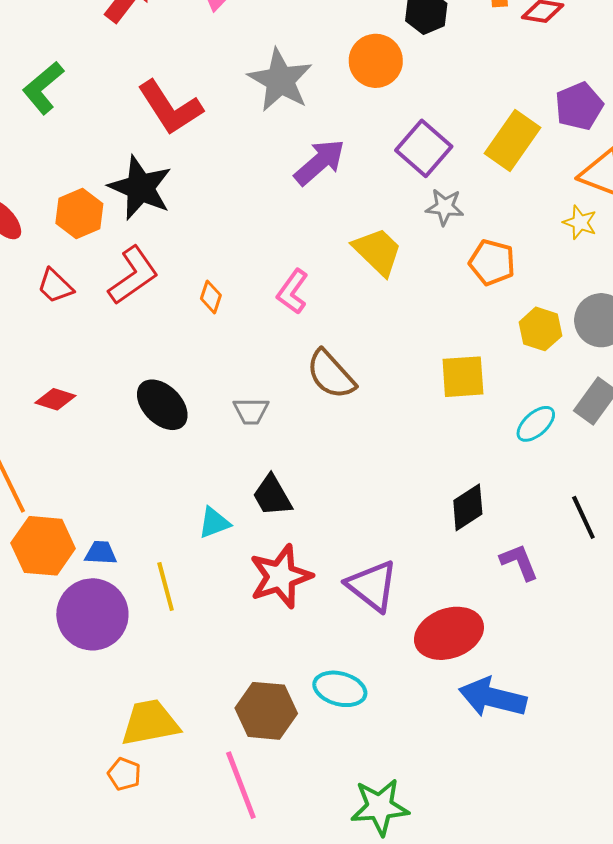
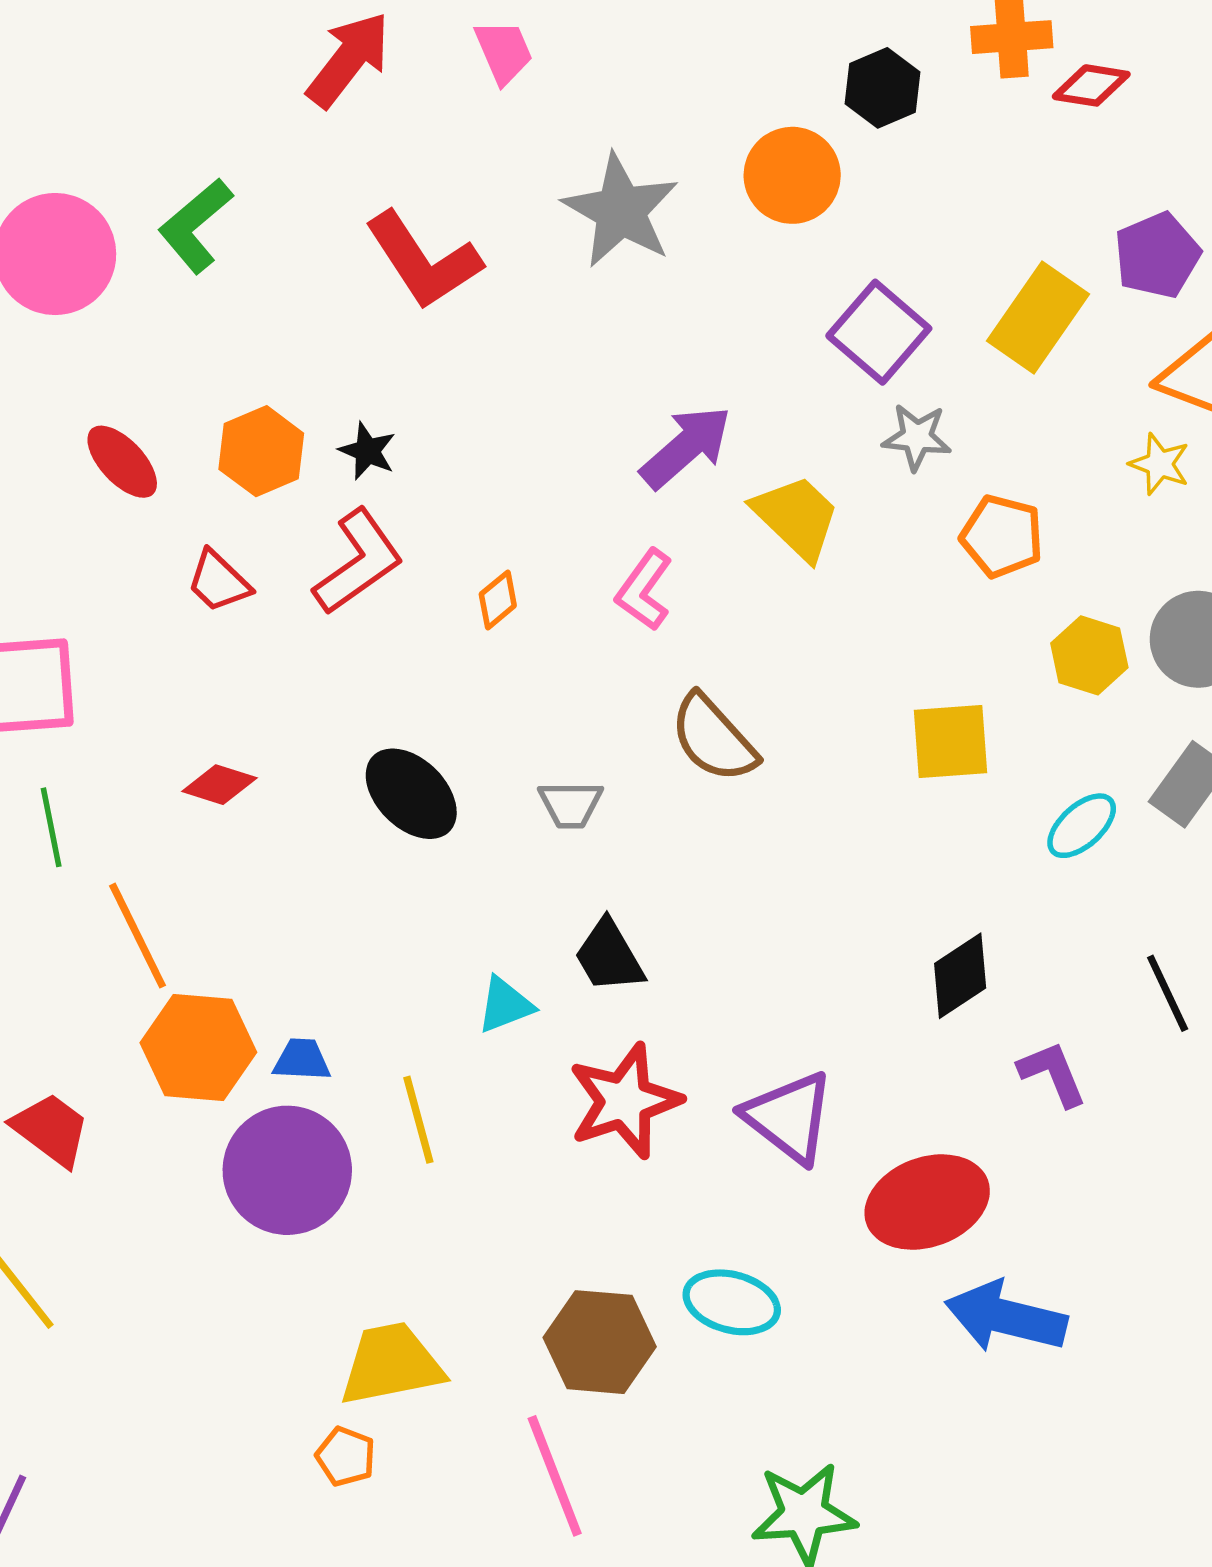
purple arrow: (320, 162) -> (686, 447), moved
black star: (140, 188) -> (367, 451), moved, size x0.5
orange diamond: (211, 297) -> (498, 600), turned 32

